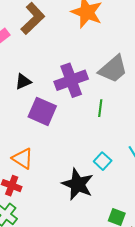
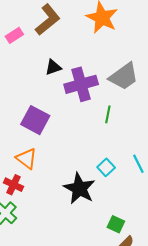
black triangle: (23, 82) -> (53, 67), moved
purple square: (42, 111) -> (35, 120), moved

